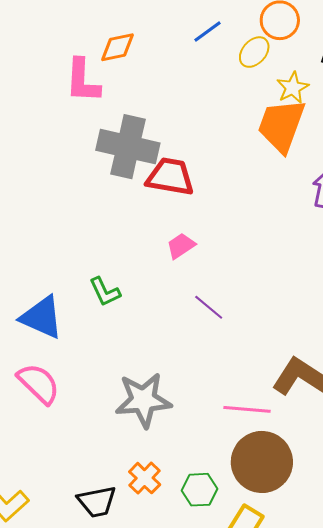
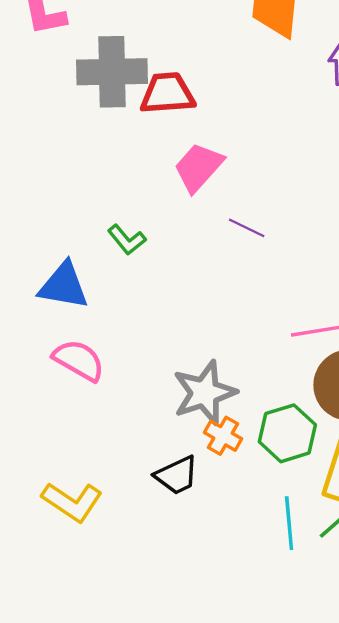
pink trapezoid: (181, 246) -> (198, 167), size x1.6
gray star: (143, 400) -> (205, 393), moved
green hexagon: (200, 490) -> (287, 433), size x1.4

